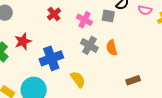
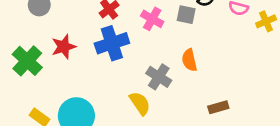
gray cross: (89, 45) -> (159, 77), moved
blue cross: (51, 58) -> (112, 43), moved

